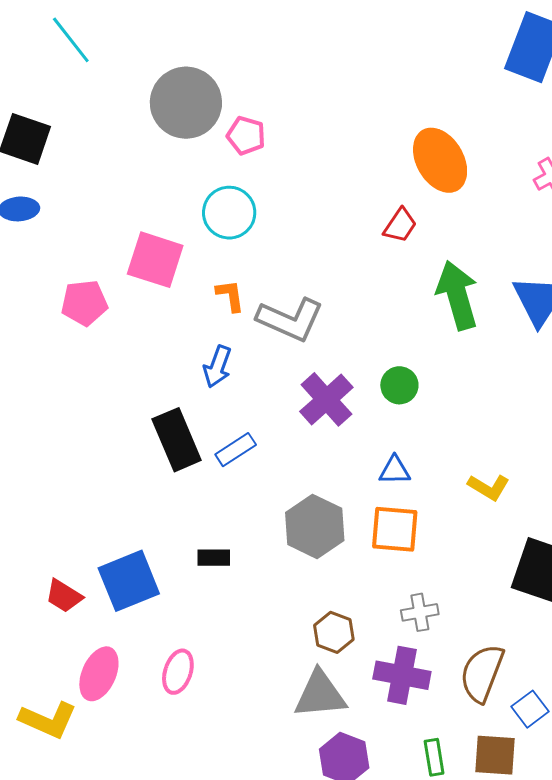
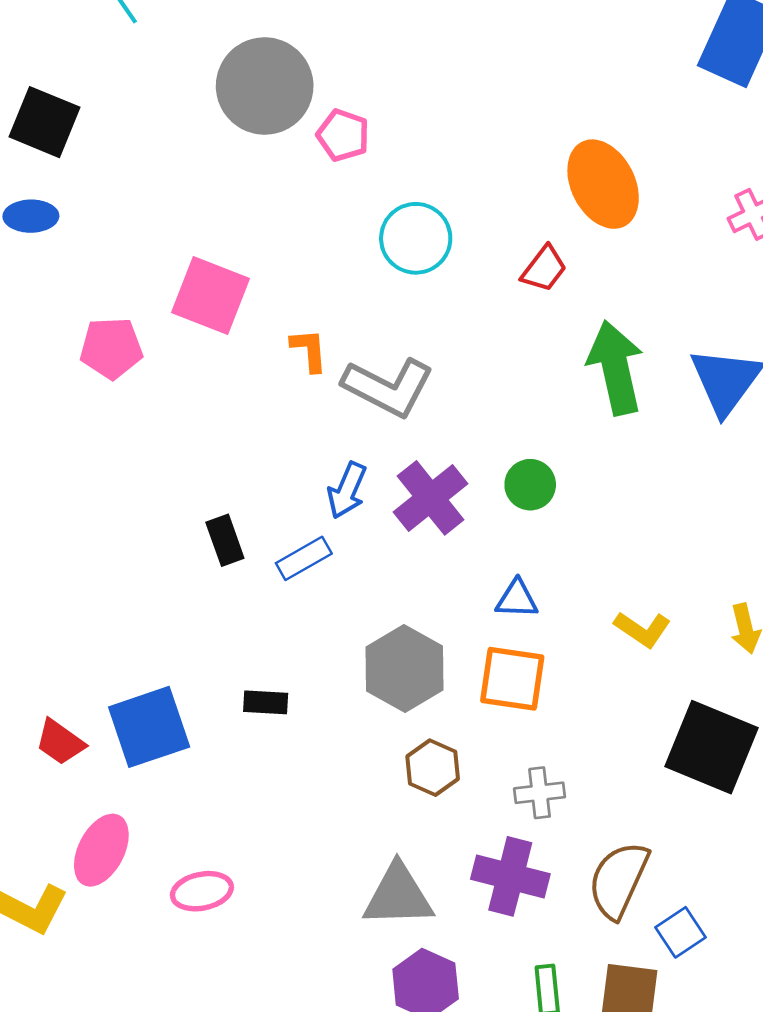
cyan circle: (229, 213) -> (416, 238), moved
blue arrow: (217, 367) -> (347, 490), moved
black rectangle: (177, 440) -> (225, 540), size x0.6
brown hexagon: (334, 632) -> (433, 768), moved
pink ellipse: (178, 672) -> (202, 891), moved, turned 57

